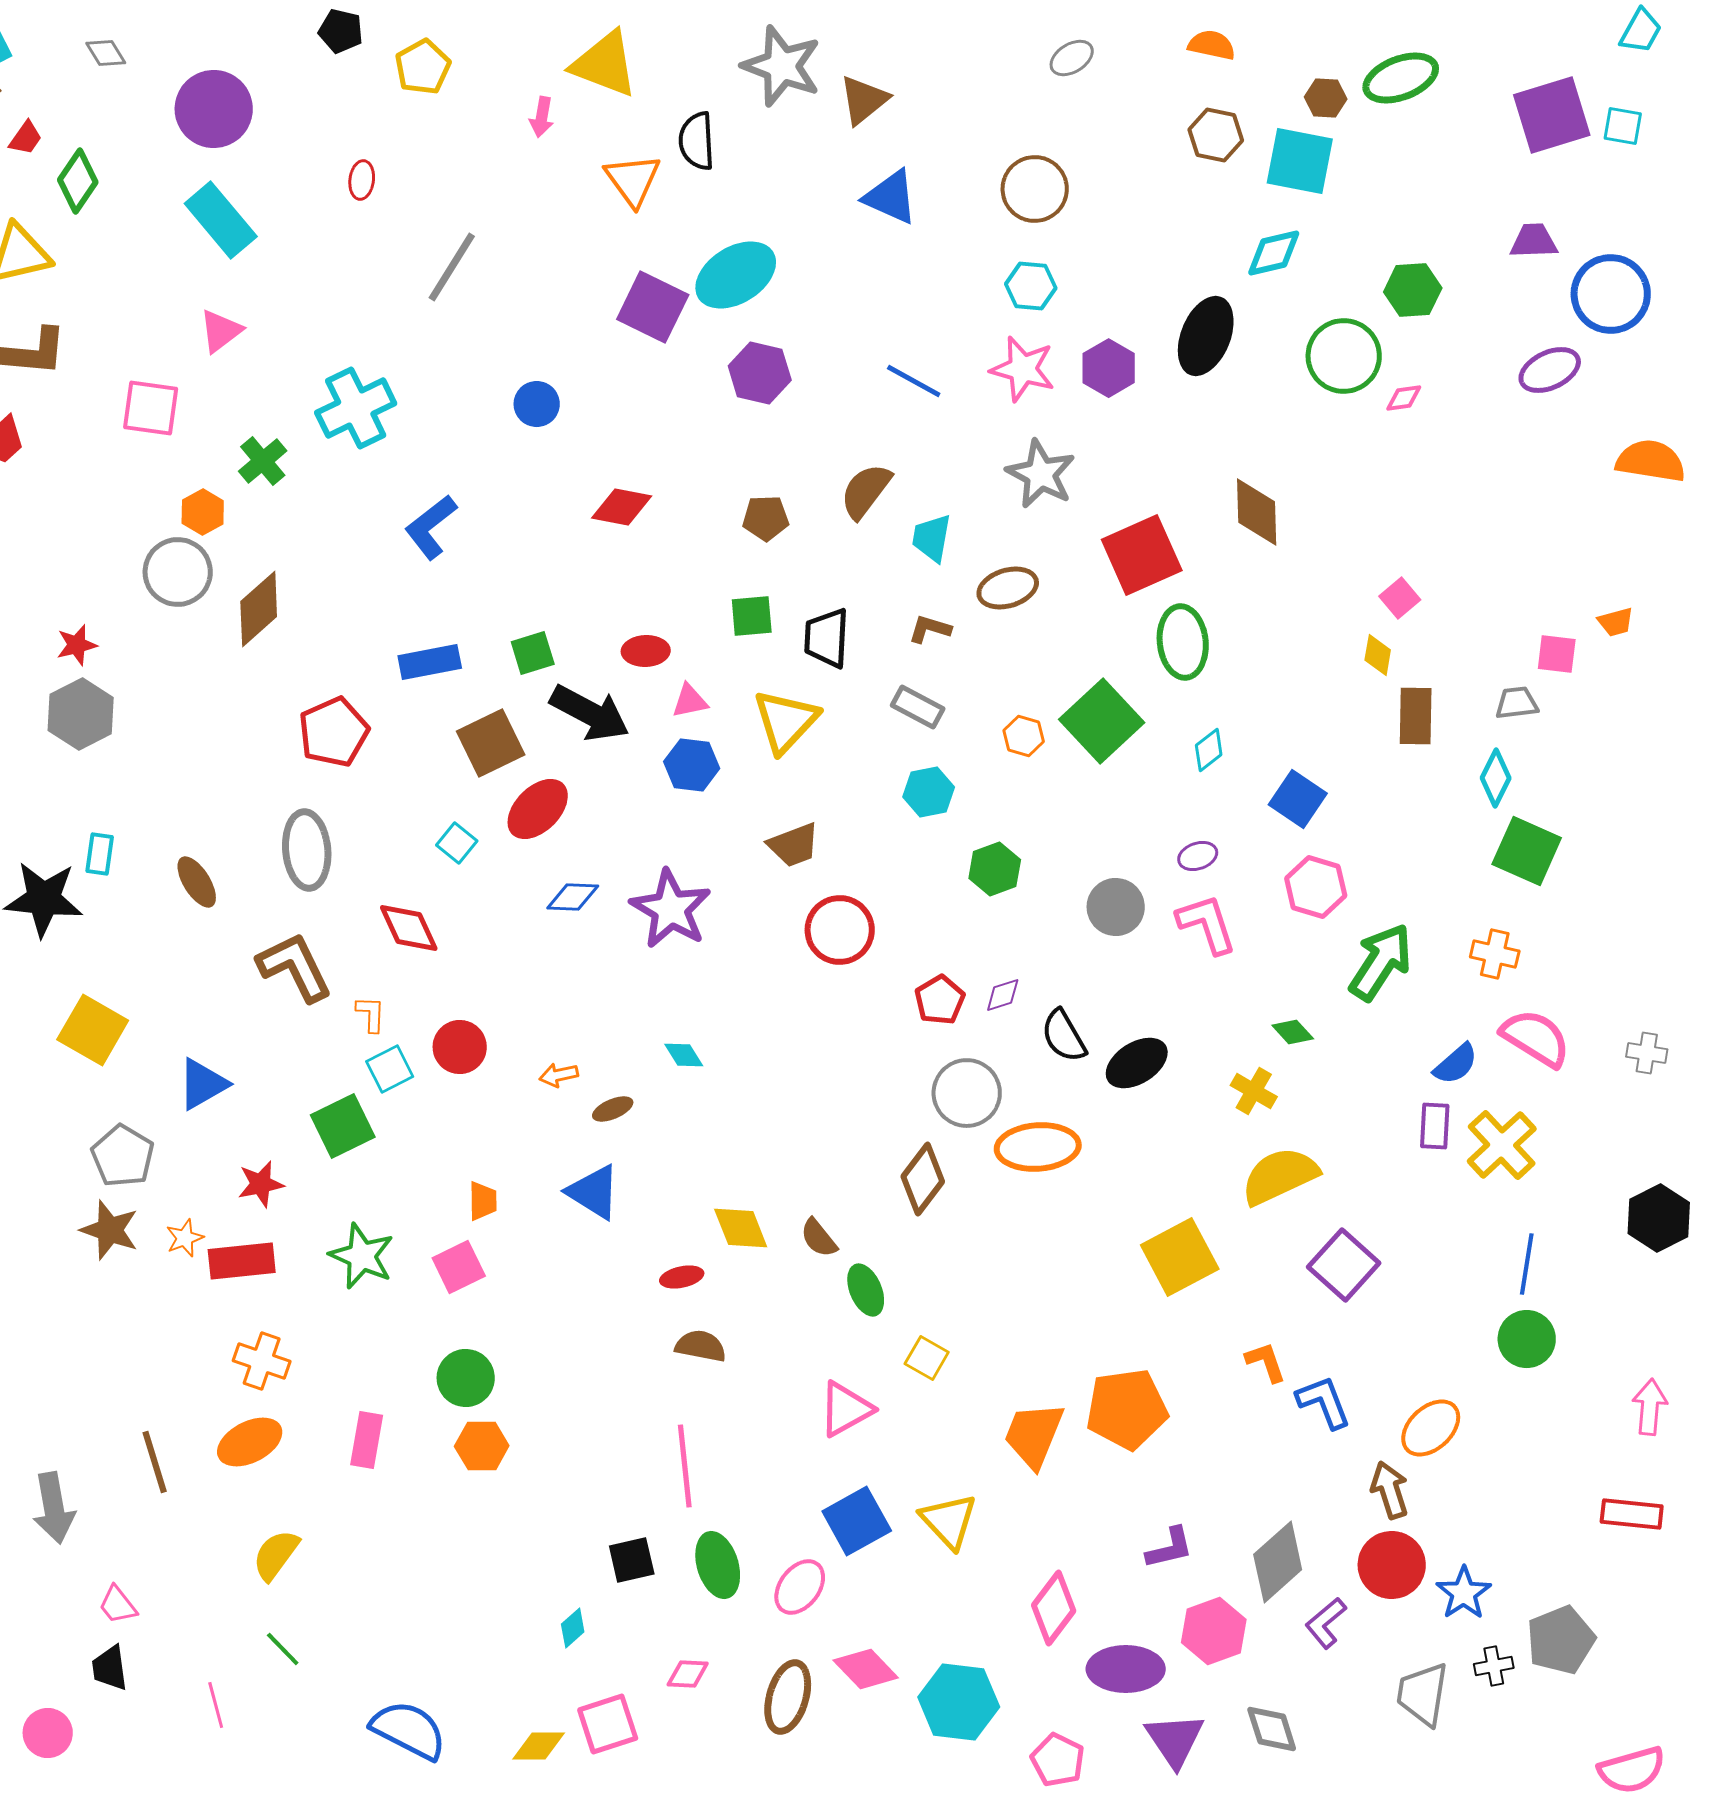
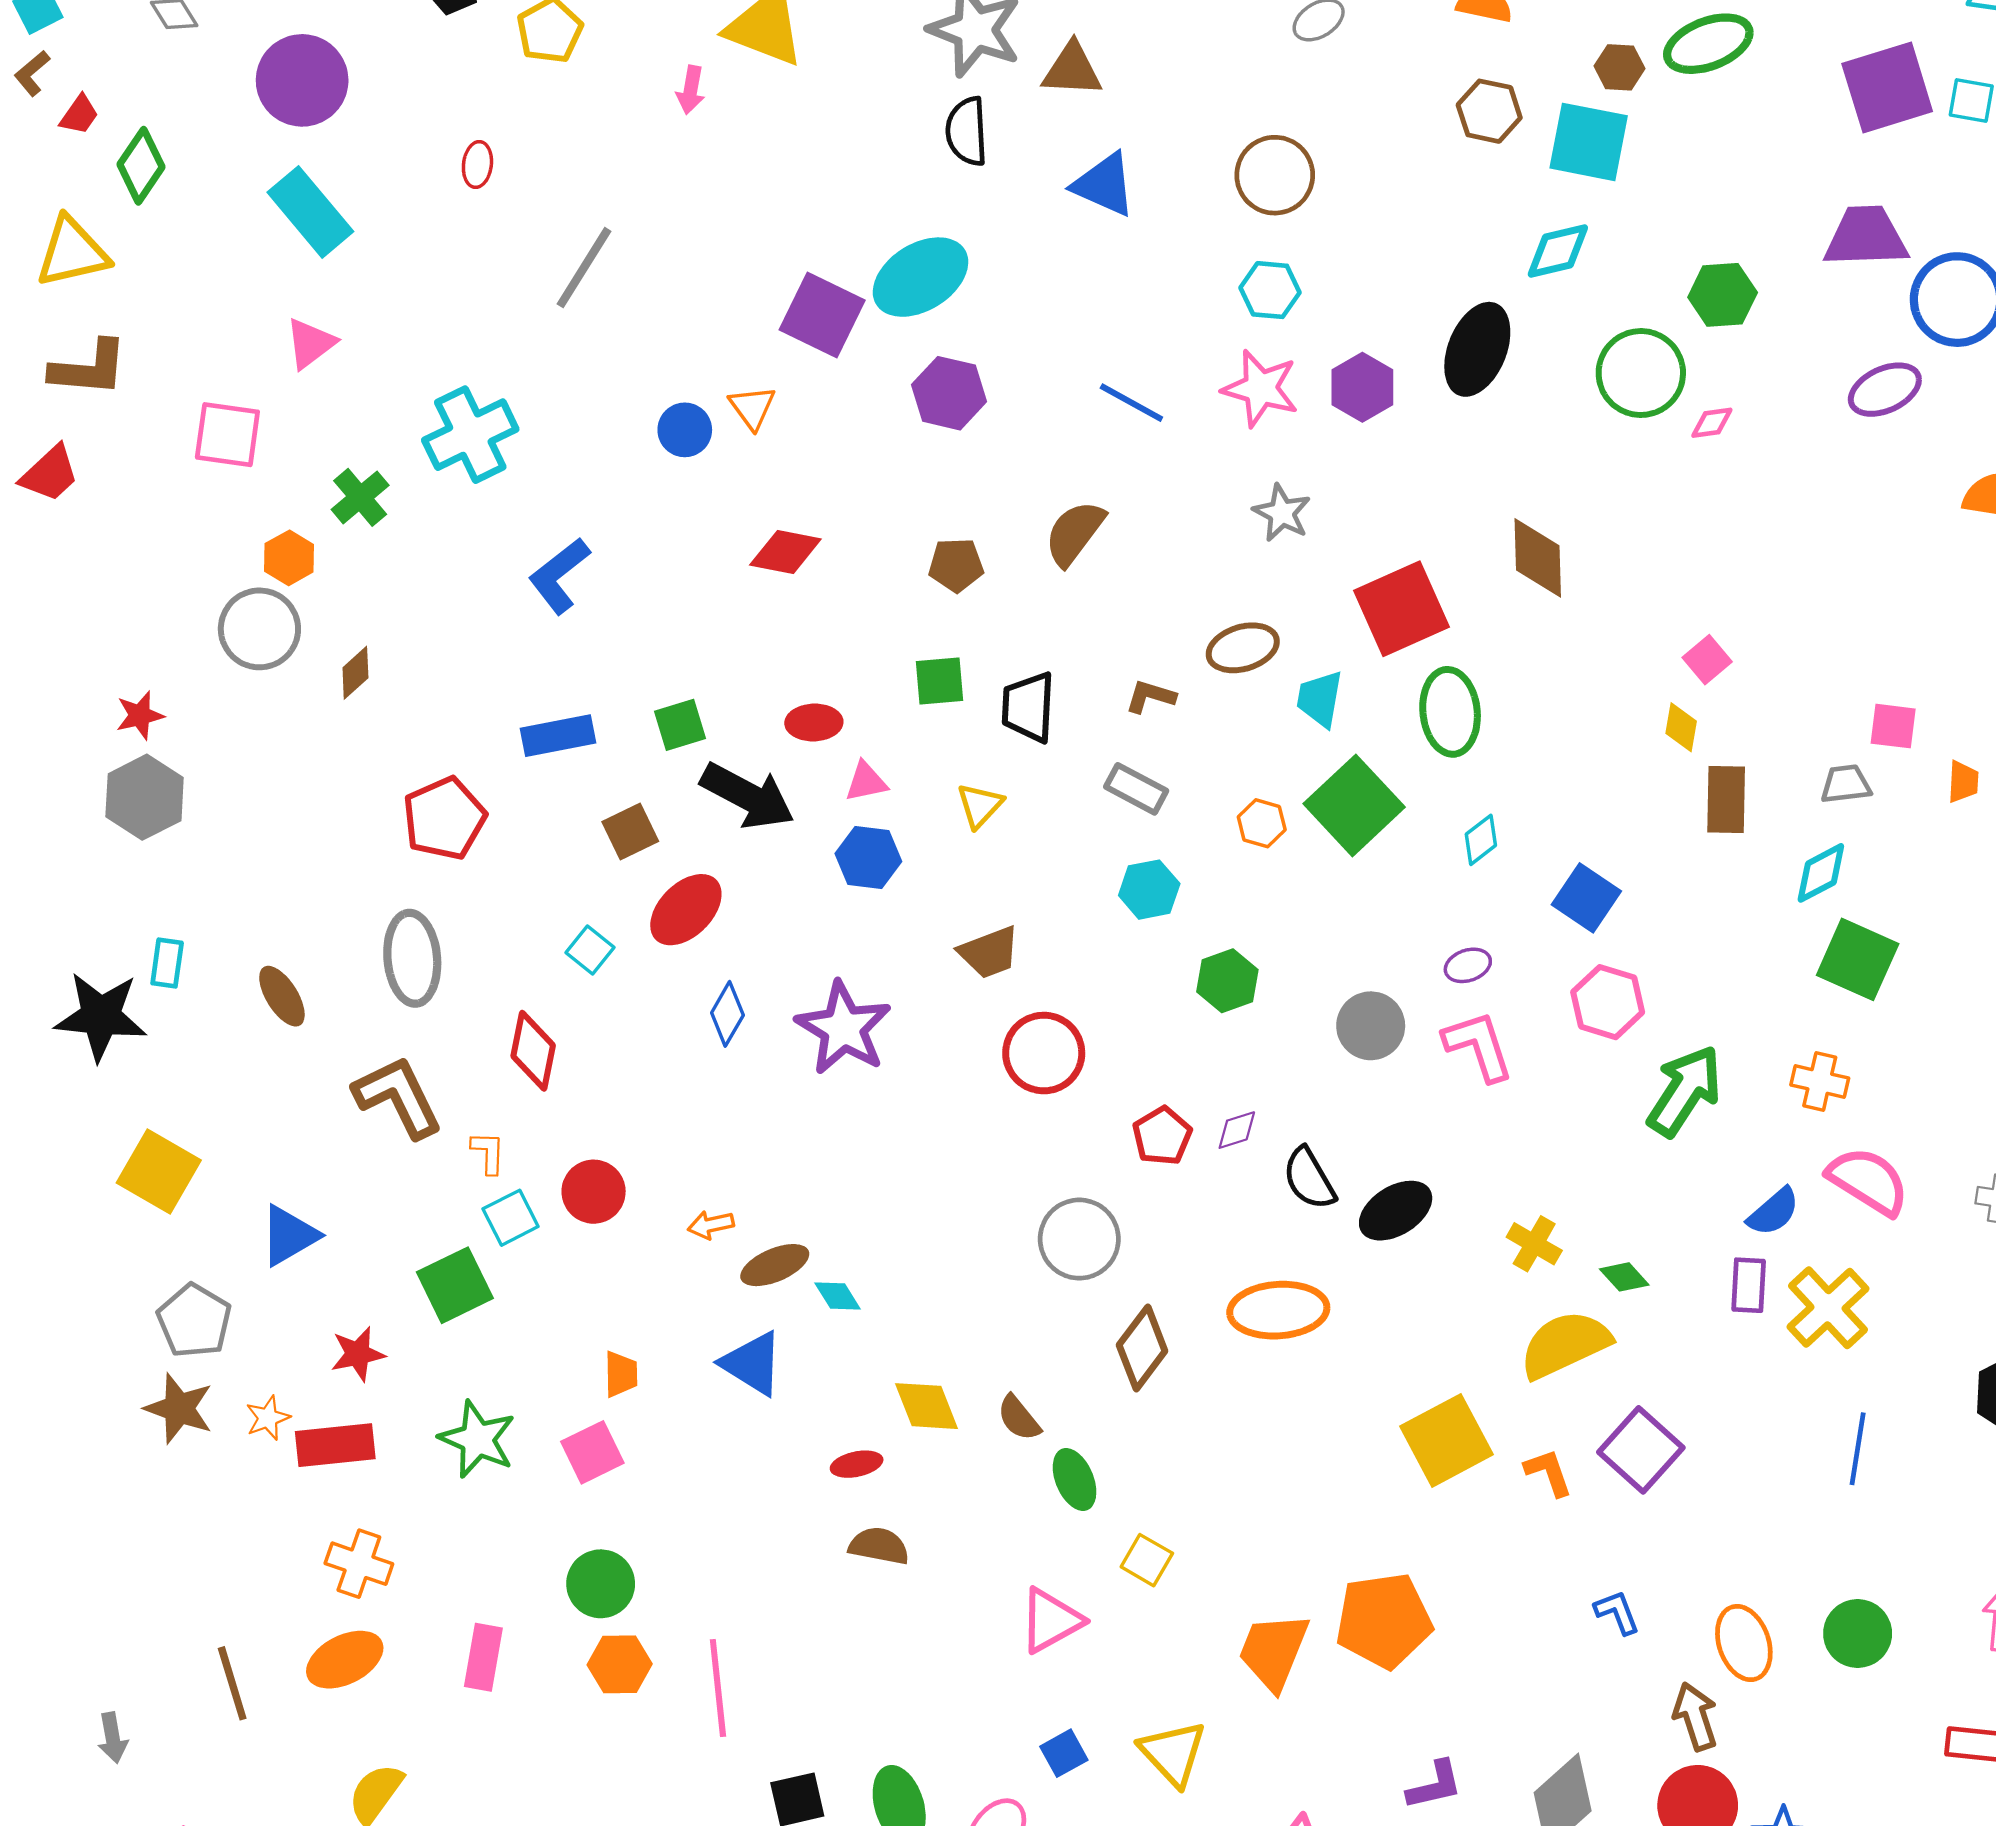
brown triangle: (864, 100) -> (1072, 70), turned 42
black semicircle: (697, 141) -> (967, 131), moved
orange triangle: (633, 180) -> (752, 407), moved, size x0.7
purple trapezoid: (1534, 241) -> (1866, 237), size x1.5
gray star: (1041, 474) -> (1282, 513), size x0.7
cyan trapezoid: (932, 538) -> (1320, 699), moved
brown diamond: (259, 609) -> (355, 673), size x0.6
orange trapezoid: (1616, 622) -> (1963, 782), moved, turned -72
yellow triangle: (786, 721) -> (980, 805), size x0.6
brown square: (491, 743) -> (630, 831), size x0.7
cyan diamond: (1496, 778) -> (1821, 873), turned 36
blue diamond: (573, 897) -> (727, 1014), turned -62
red diamond: (409, 928) -> (533, 1051), turned 36
green diamond: (1293, 1032) -> (1624, 1277), moved
cyan diamond: (684, 1055) -> (838, 1296), moved
gray circle: (967, 1093) -> (1079, 1239), moved
brown ellipse: (613, 1109) -> (775, 1265), size x1.4
green circle: (1527, 1339) -> (1858, 1634), moved
orange L-shape: (1266, 1362) -> (1548, 1472), moved
blue L-shape: (1324, 1402) -> (1617, 1612), size x0.7
orange ellipse: (1431, 1428) -> (1744, 1643), turned -66
pink line: (685, 1466) -> (718, 1688), moved
gray arrow: (54, 1508) -> (113, 1738), size x0.6
blue square: (857, 1521) -> (1064, 1753), size x0.6

